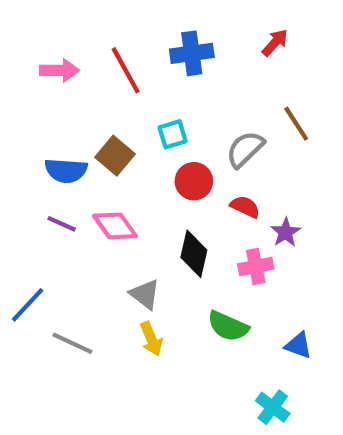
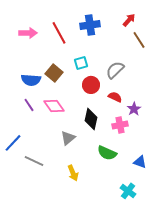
brown line: (296, 124) -> (139, 40), moved
purple line: (62, 224) -> (29, 105), turned 32
gray triangle: (145, 294) -> (68, 138), turned 42
yellow arrow: (151, 339) -> (73, 173), moved

